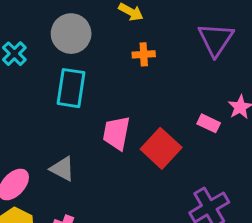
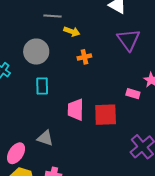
cyan rectangle: (71, 88) -> (42, 86), size x0.7
red square: (161, 148) -> (106, 115), turned -35

